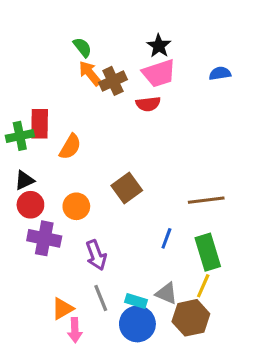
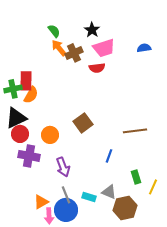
black star: (159, 46) -> (92, 30), moved
orange semicircle: (70, 147) -> (31, 95), moved
black triangle: (24, 180) -> (16, 118), size x1.6
green rectangle: (208, 252) -> (136, 177), moved, size x0.6
yellow line: (203, 286) -> (153, 187), moved
blue circle: (137, 324) -> (66, 210), moved

